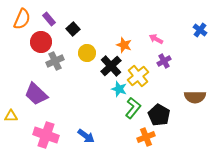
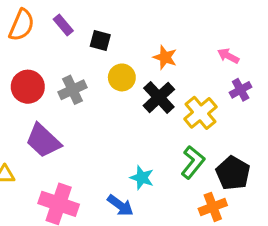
black square: (73, 29) -> (100, 40), turned -32
red circle: (41, 42) -> (28, 87), moved
orange star: (124, 45) -> (165, 57), moved
cyan star: (119, 89) -> (142, 178), moved

